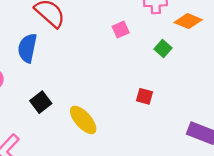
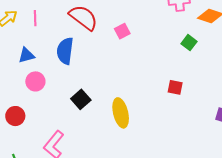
pink square: (121, 30) -> (122, 31), moved
yellow ellipse: (83, 120) -> (121, 113), turned 32

